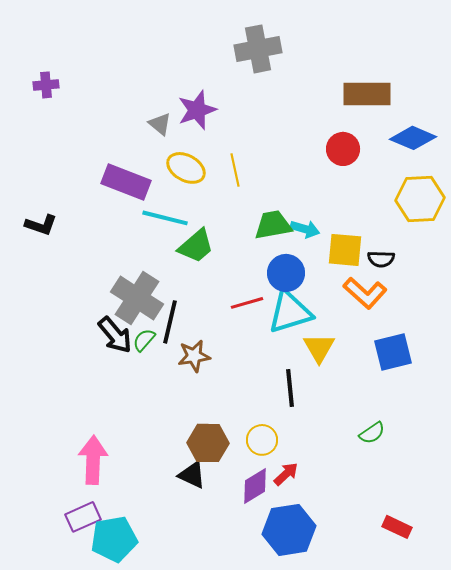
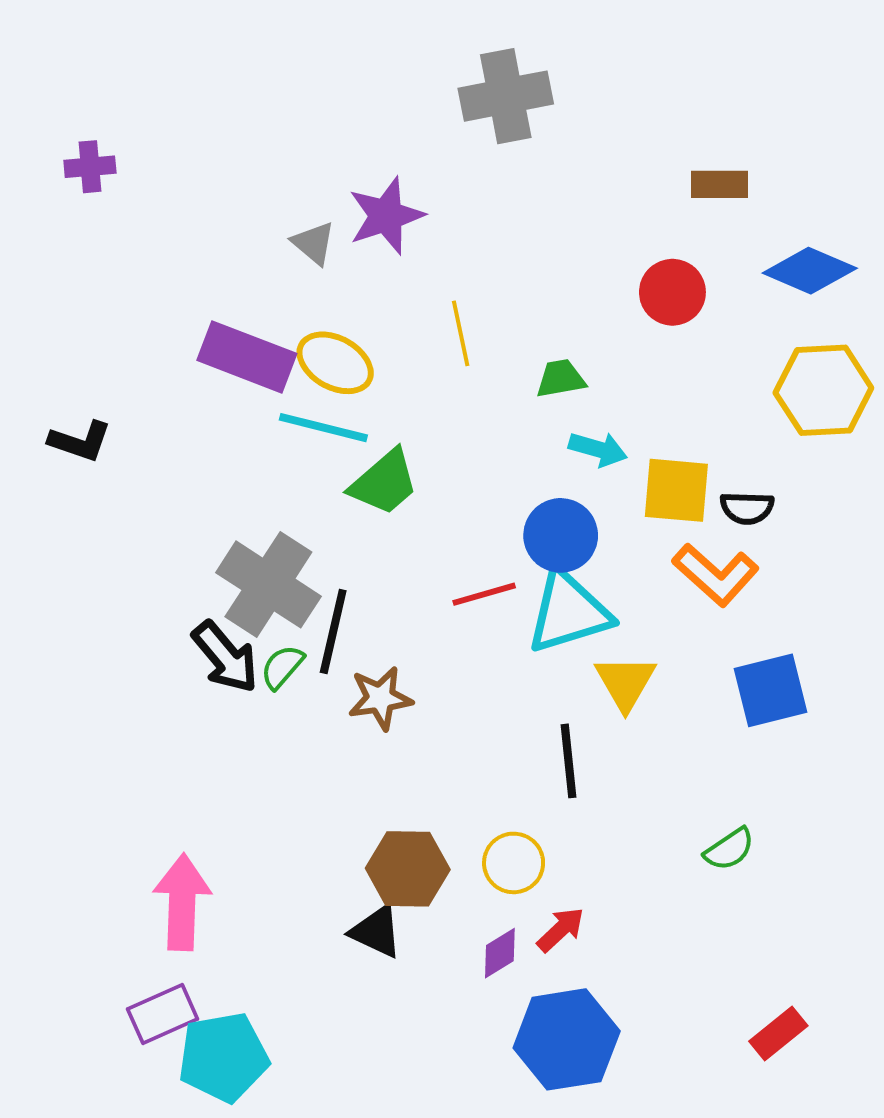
brown rectangle: (367, 94) -> (720, 184), size x0.6
yellow ellipse: (186, 168) -> (335, 363), moved
green trapezoid: (273, 225) -> (561, 379), moved, size x0.7
purple diamond: (255, 486) -> (500, 953), size x0.7
red rectangle: (397, 527) -> (778, 1034), turned -64

